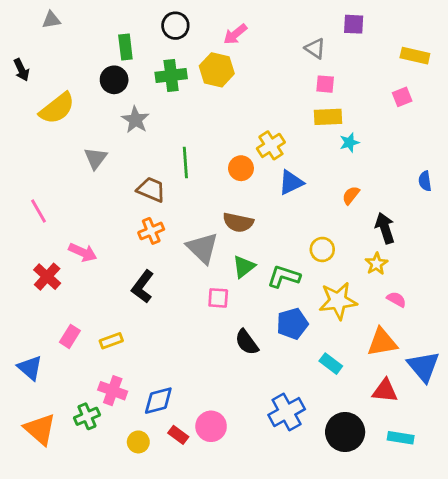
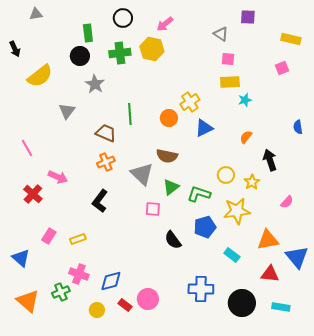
yellow star: (376, 264) -> (252, 182), moved
pink semicircle: (396, 299) -> (287, 202), moved, turned 104
blue cross: (287, 412) -> (201, 289), turned 30

